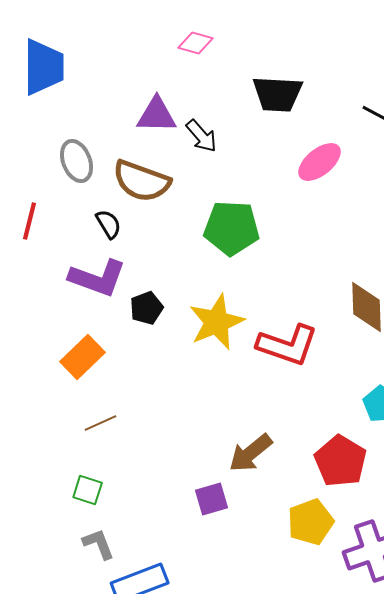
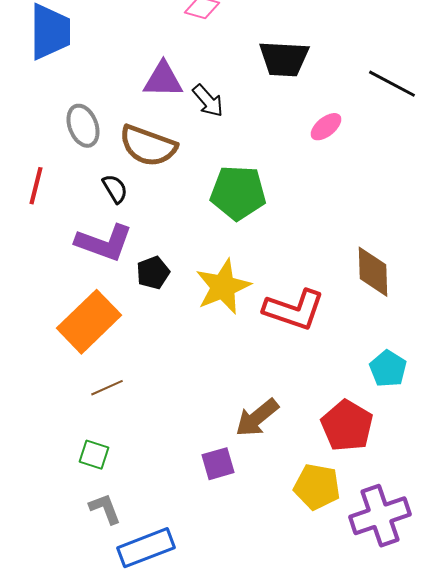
pink ellipse: (320, 162) -> (326, 127), size x0.7
orange rectangle: (83, 357) -> (89, 322), size x1.4
yellow pentagon: (311, 522) -> (317, 487), turned 30

